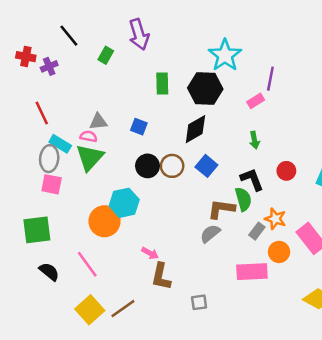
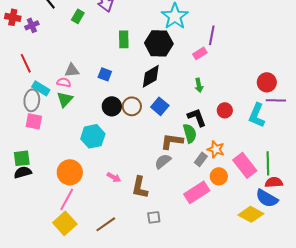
green triangle: (90, 157) -> (65, 99), size x0.7
orange circle: (104, 221) -> (70, 172), moved
green square: (37, 230) -> (22, 158), size x0.7
pink line: (87, 264) -> (67, 199), moved, turned 65
black semicircle: (49, 272) -> (23, 172), moved, turned -54
pink rectangle: (252, 272) -> (197, 192), turned -30
brown L-shape: (161, 277) -> (140, 187), moved
brown line: (123, 309) -> (106, 224), moved

